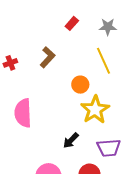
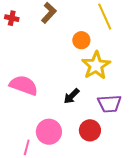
red cross: (10, 63) -> (12, 18), turned 32
pink semicircle: (23, 113) -> (24, 85), moved, turned 112

